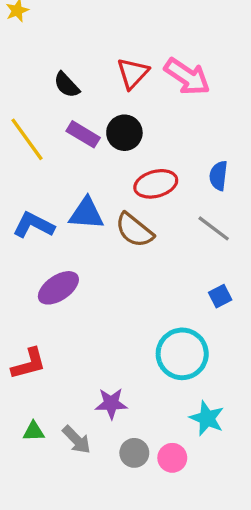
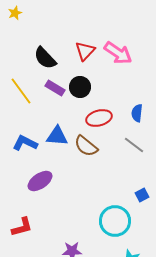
black semicircle: (67, 85) -> (45, 58), size x1.4
blue square: (220, 296) -> (142, 195), moved

